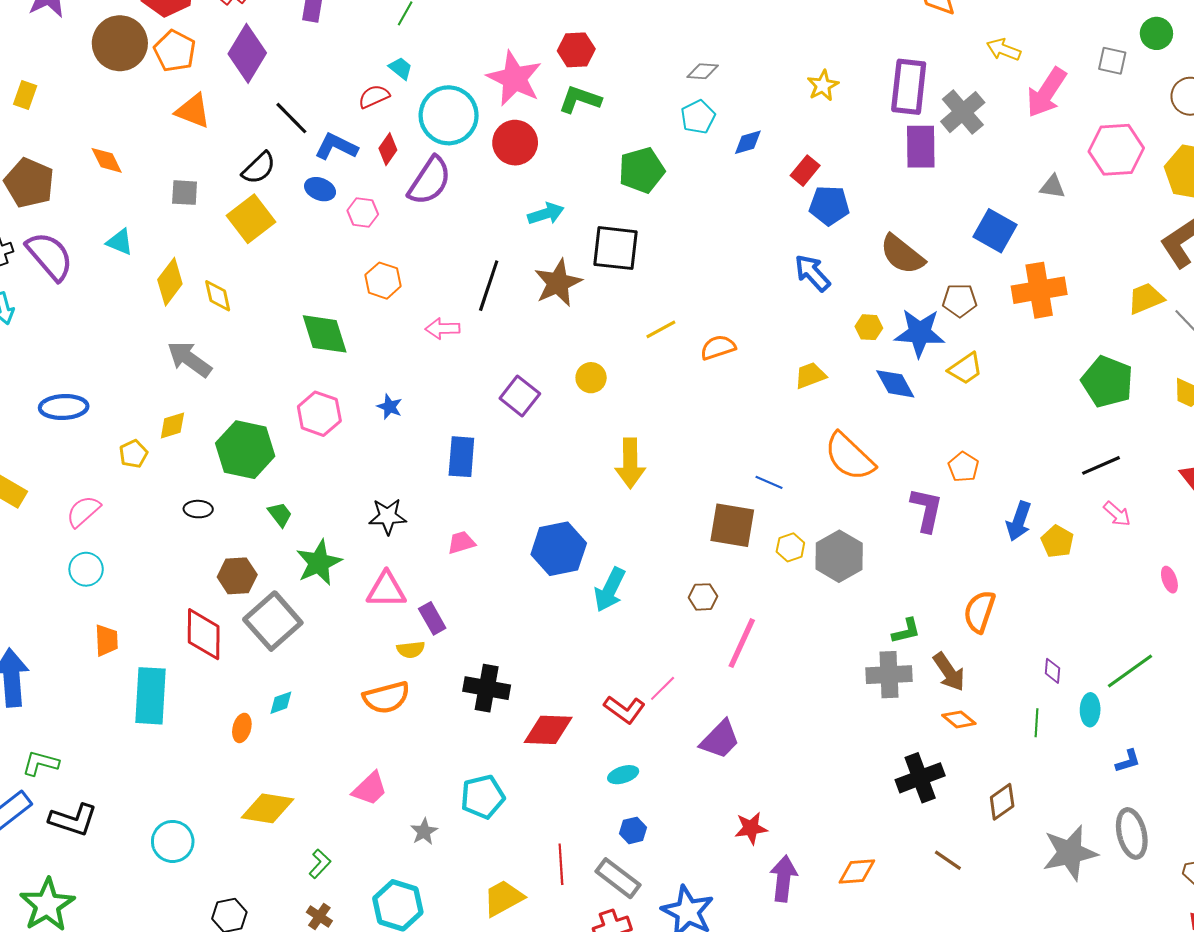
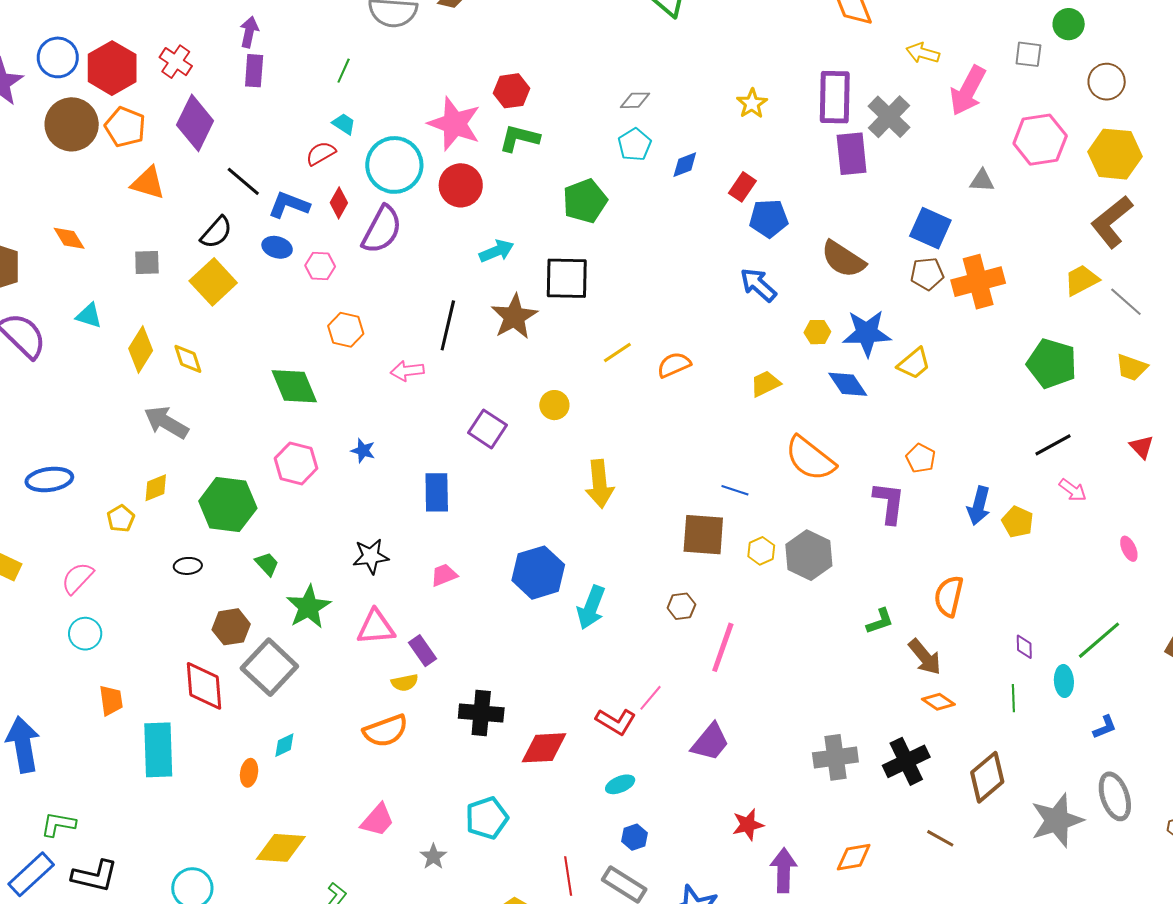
brown pentagon: (960, 300) -> (927, 274), moved
gray cross: (889, 675) -> (835, 757), moved
brown diamond: (1002, 802) -> (987, 777), size x1.4

